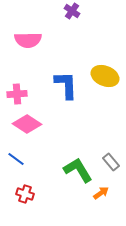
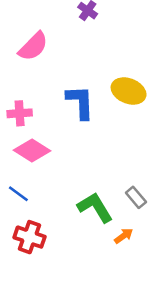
pink semicircle: (28, 40) -> (33, 46), turned -44
red cross: (25, 194) -> (30, 237), size x1.4

